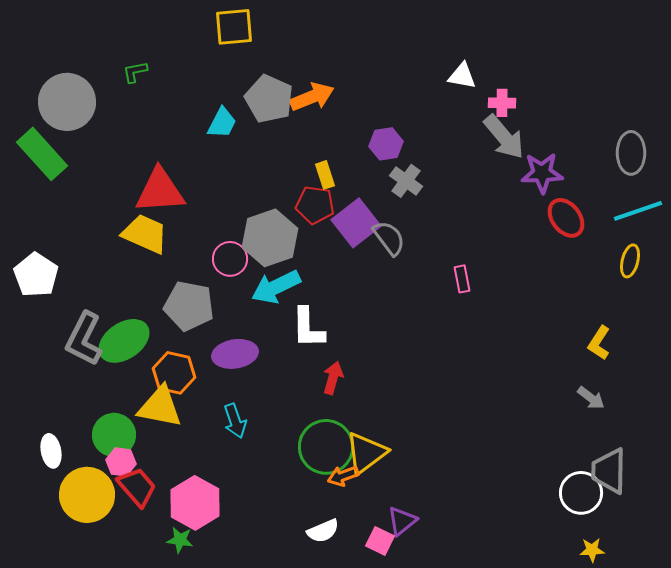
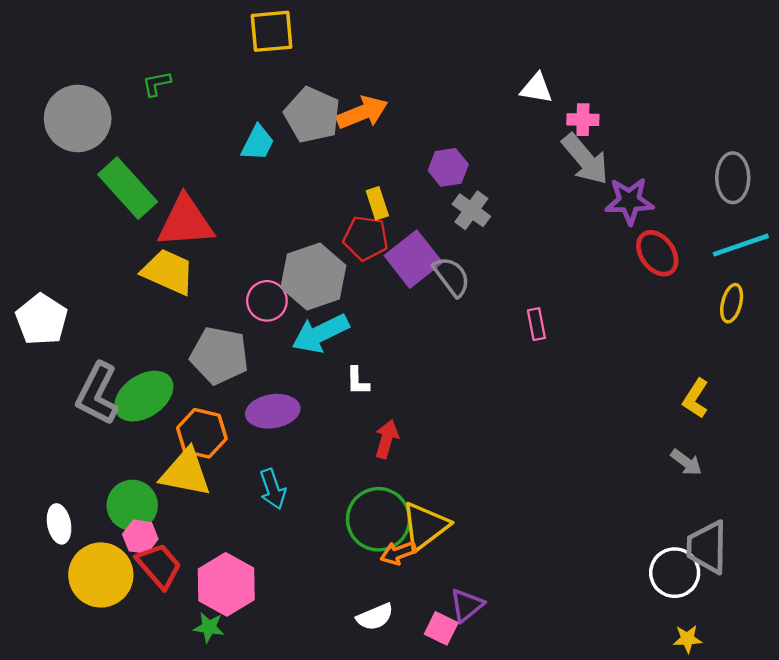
green rectangle: (42, 154) -> (128, 188), moved
white L-shape: (308, 328) -> (358, 381), size x0.6

